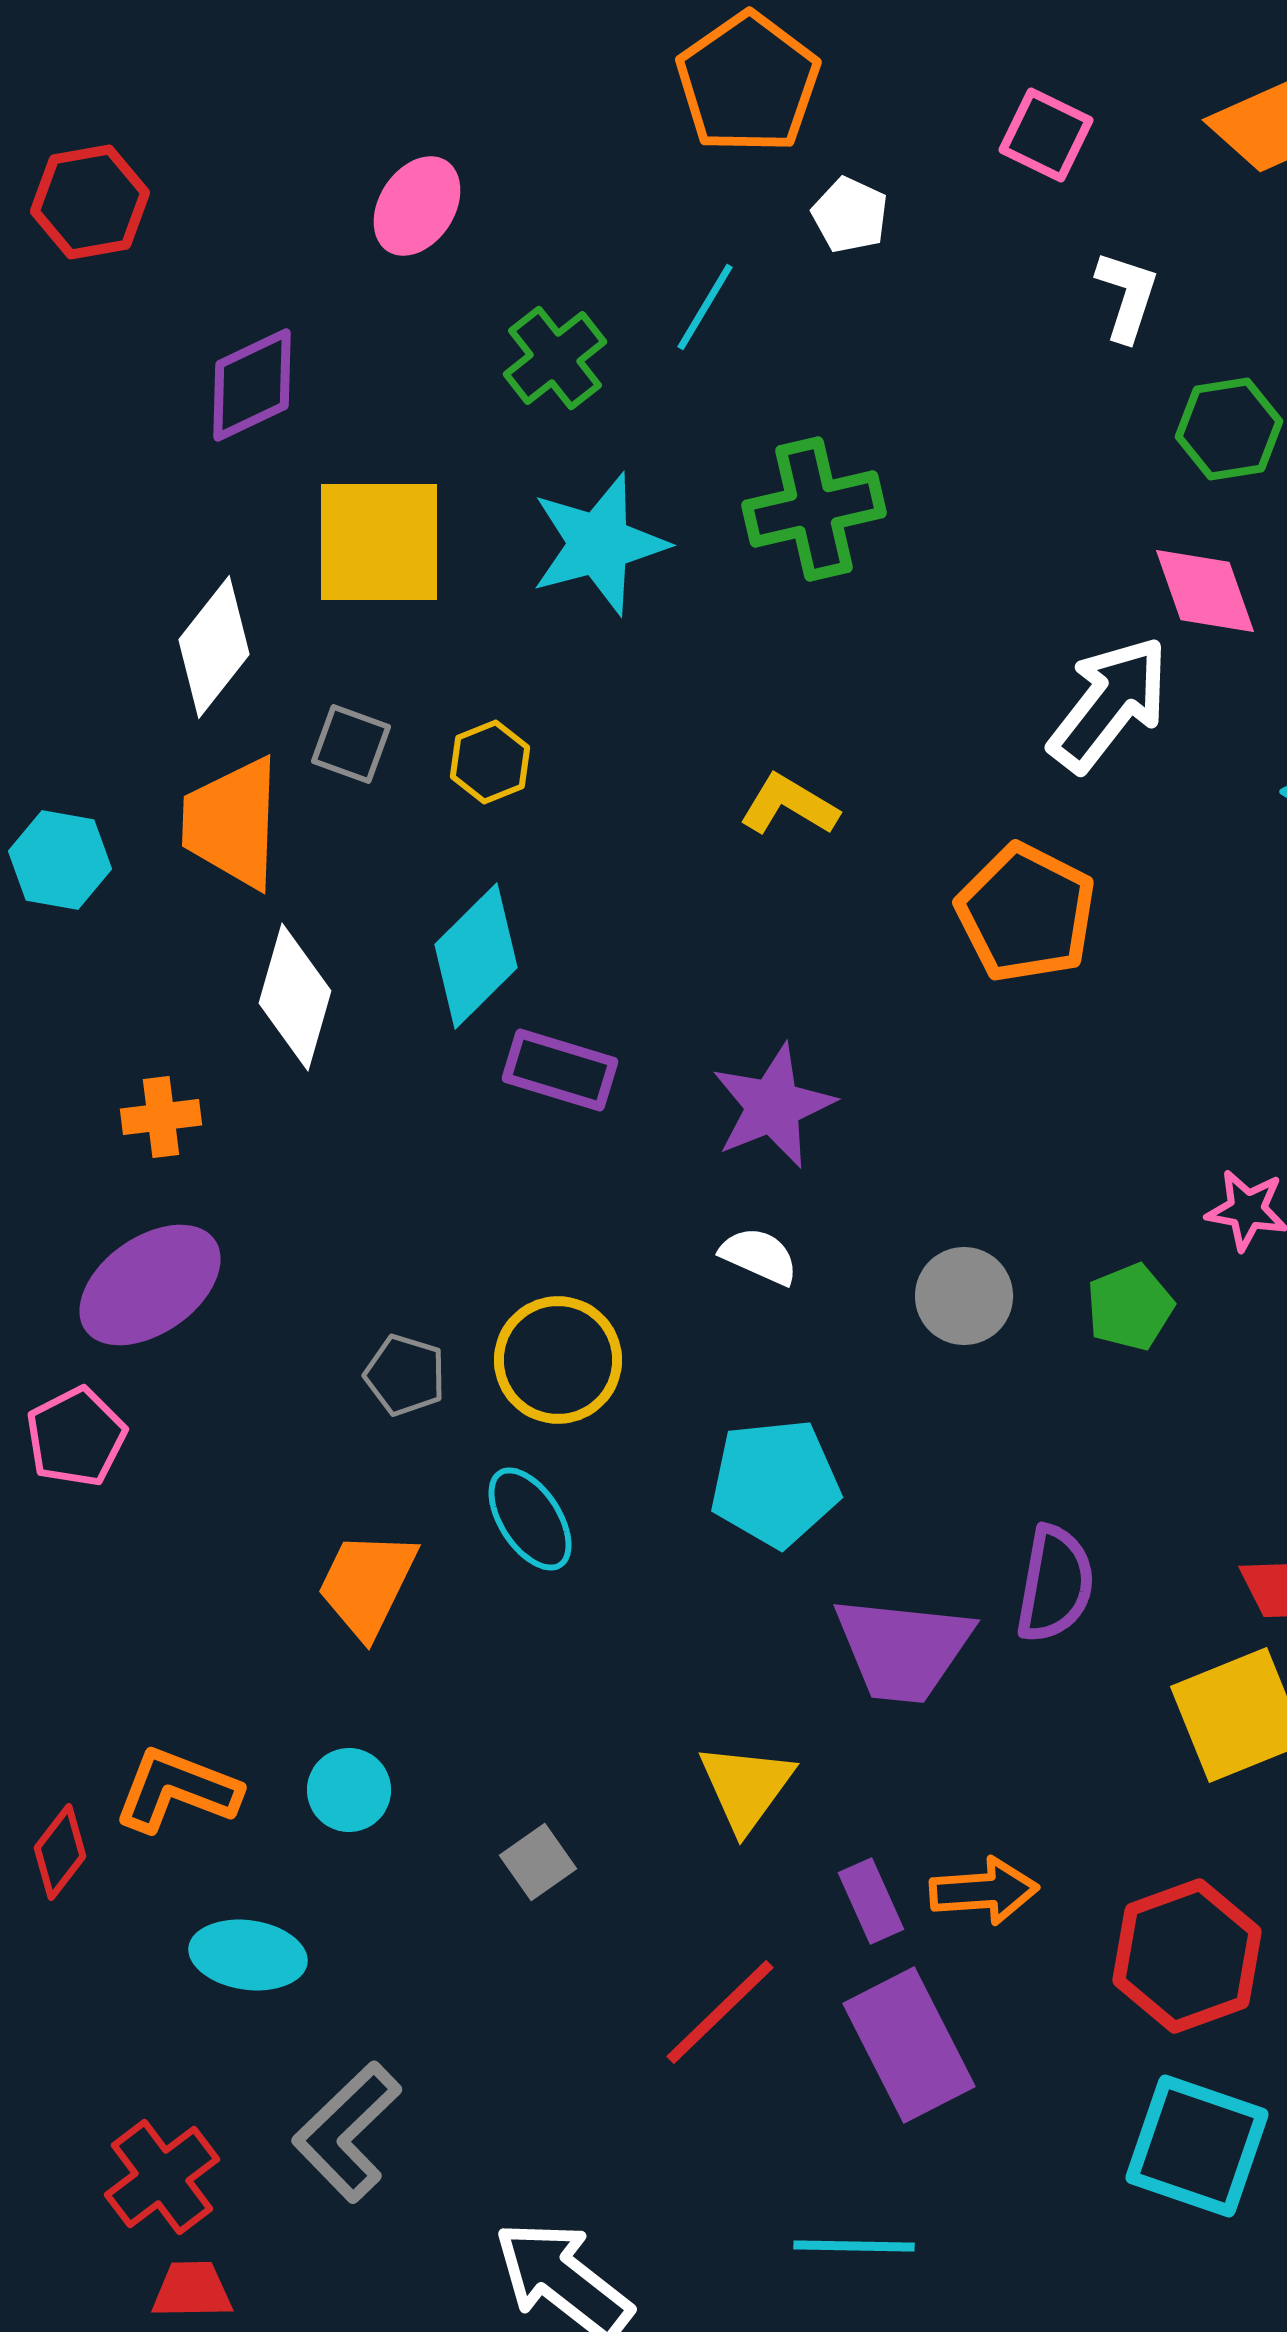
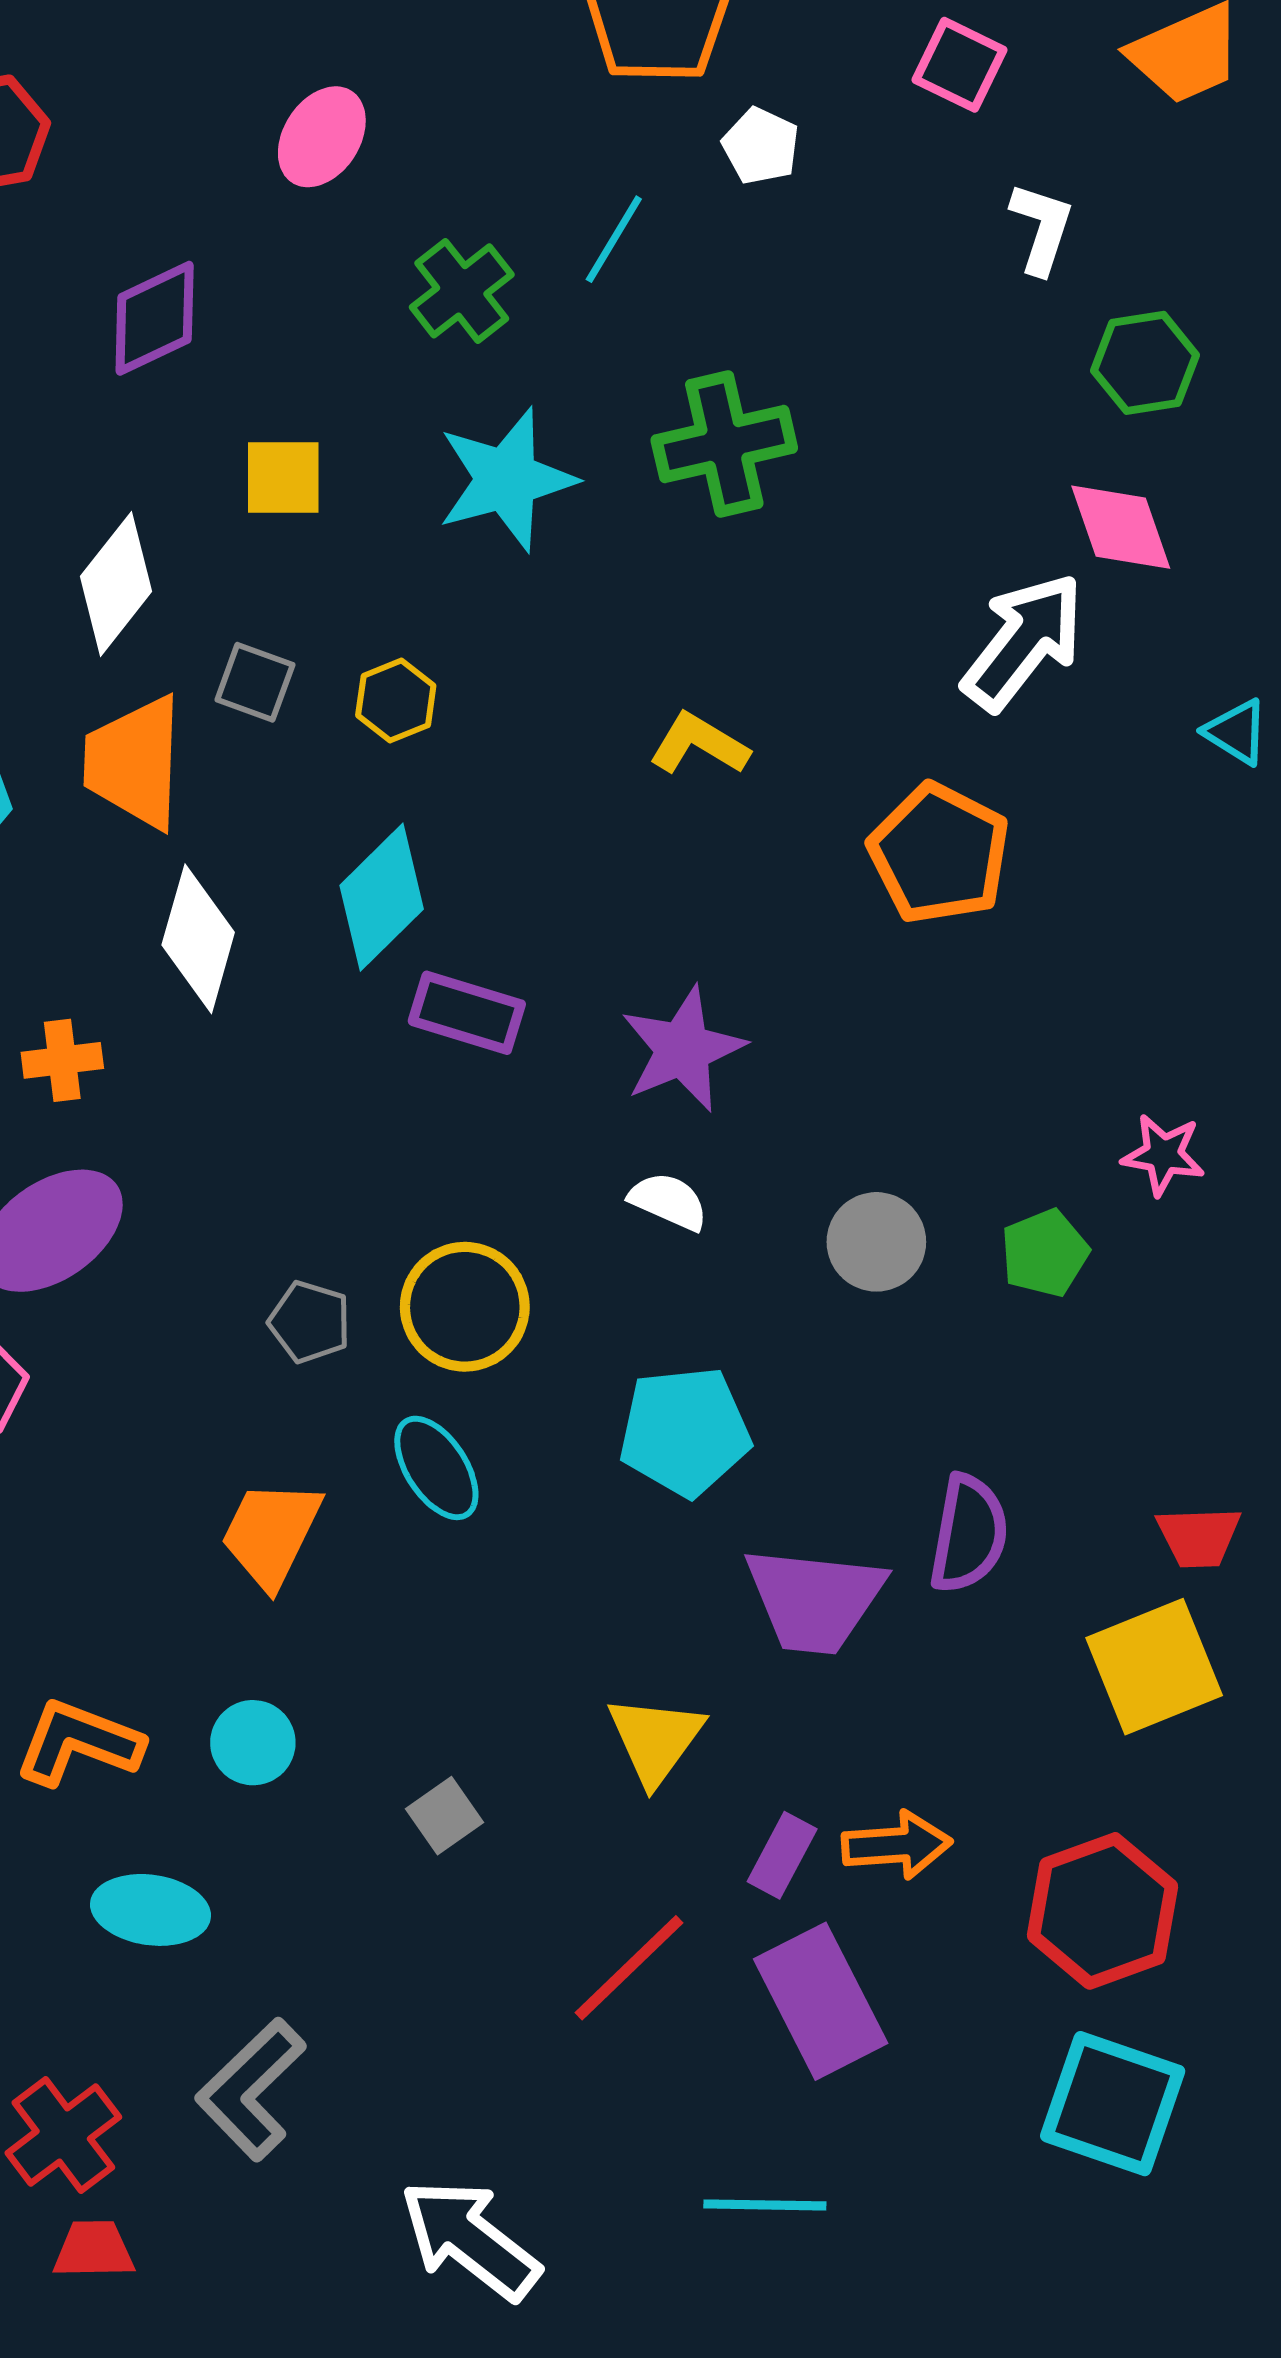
yellow square: (379, 542) -> (283, 477), size x0.6
purple rectangle: (871, 1901) -> (782, 1855), turned 52

